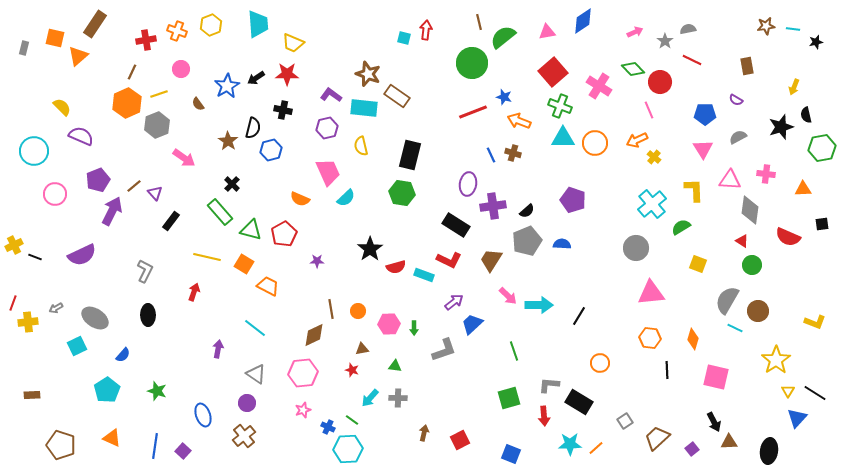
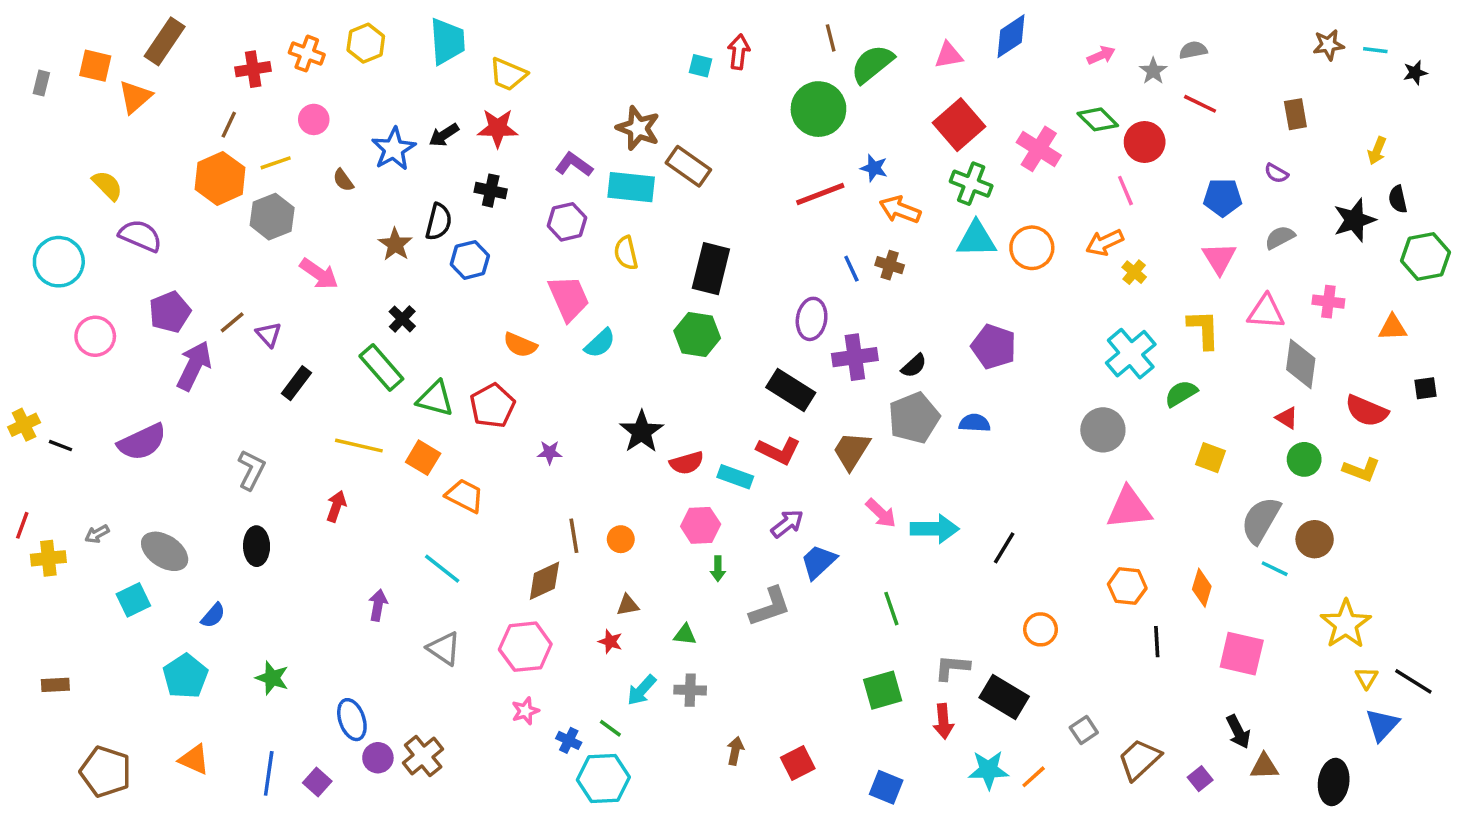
yellow L-shape: (815, 322) -> (1361, 470), moved
pink hexagon: (389, 324) -> (701, 525), moved
purple circle: (247, 403) -> (378, 758), moved

